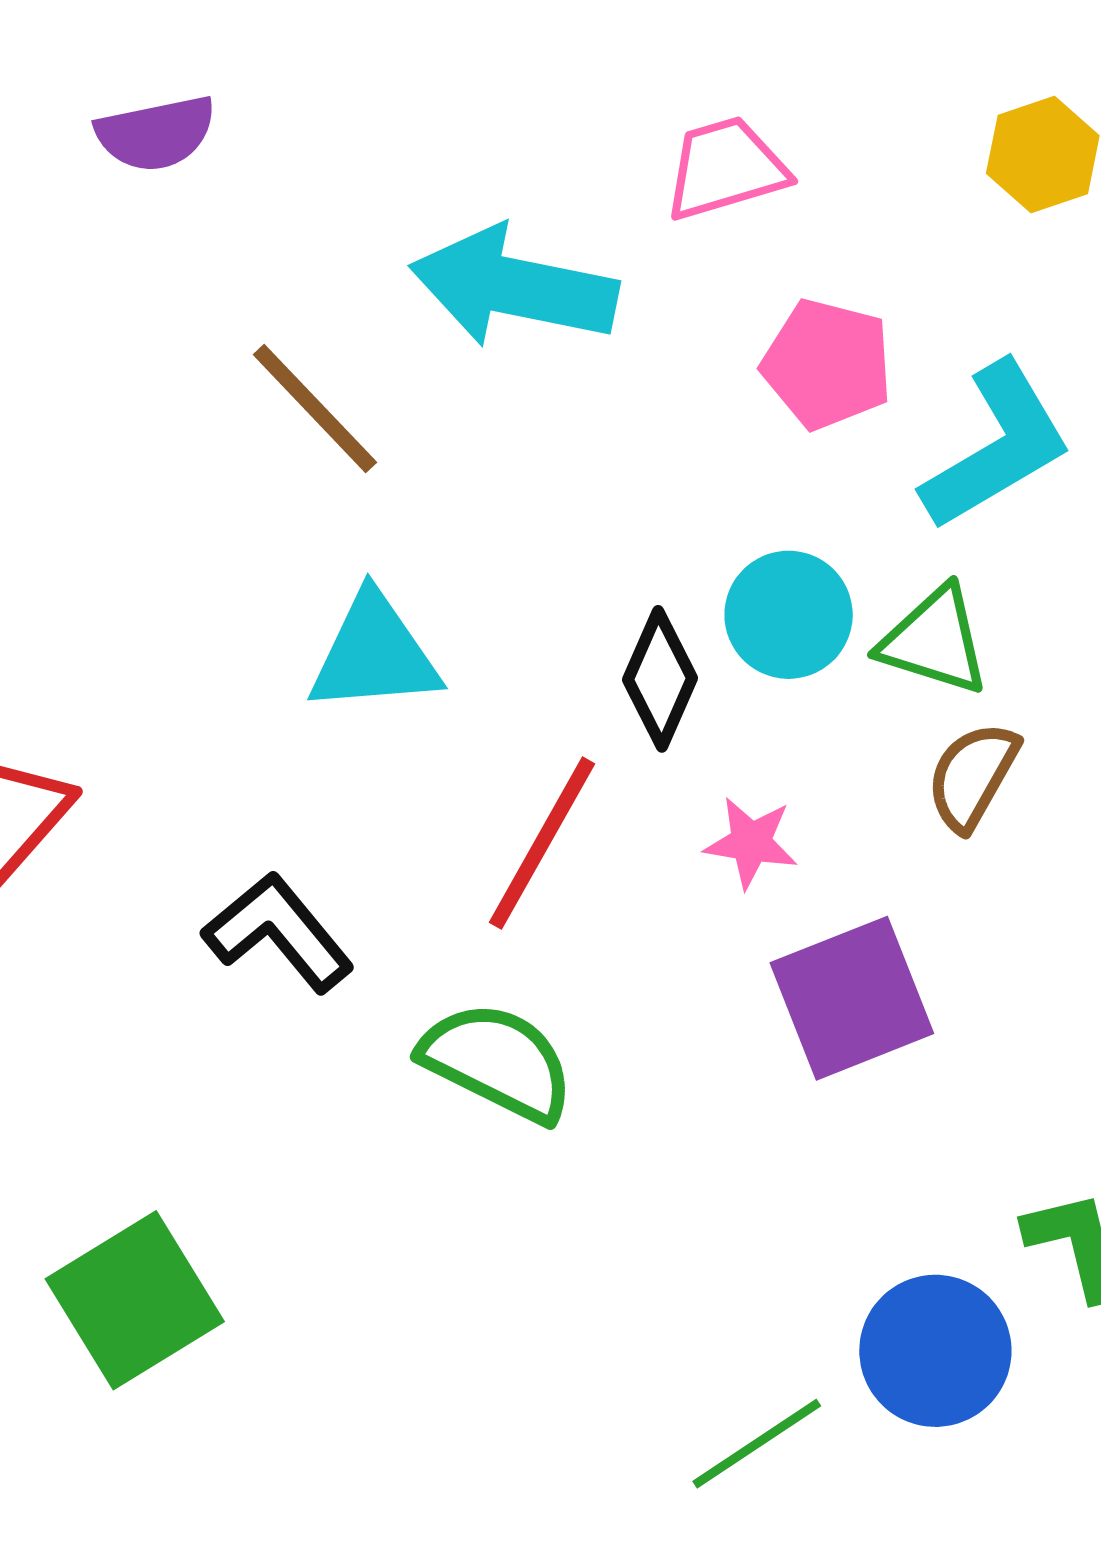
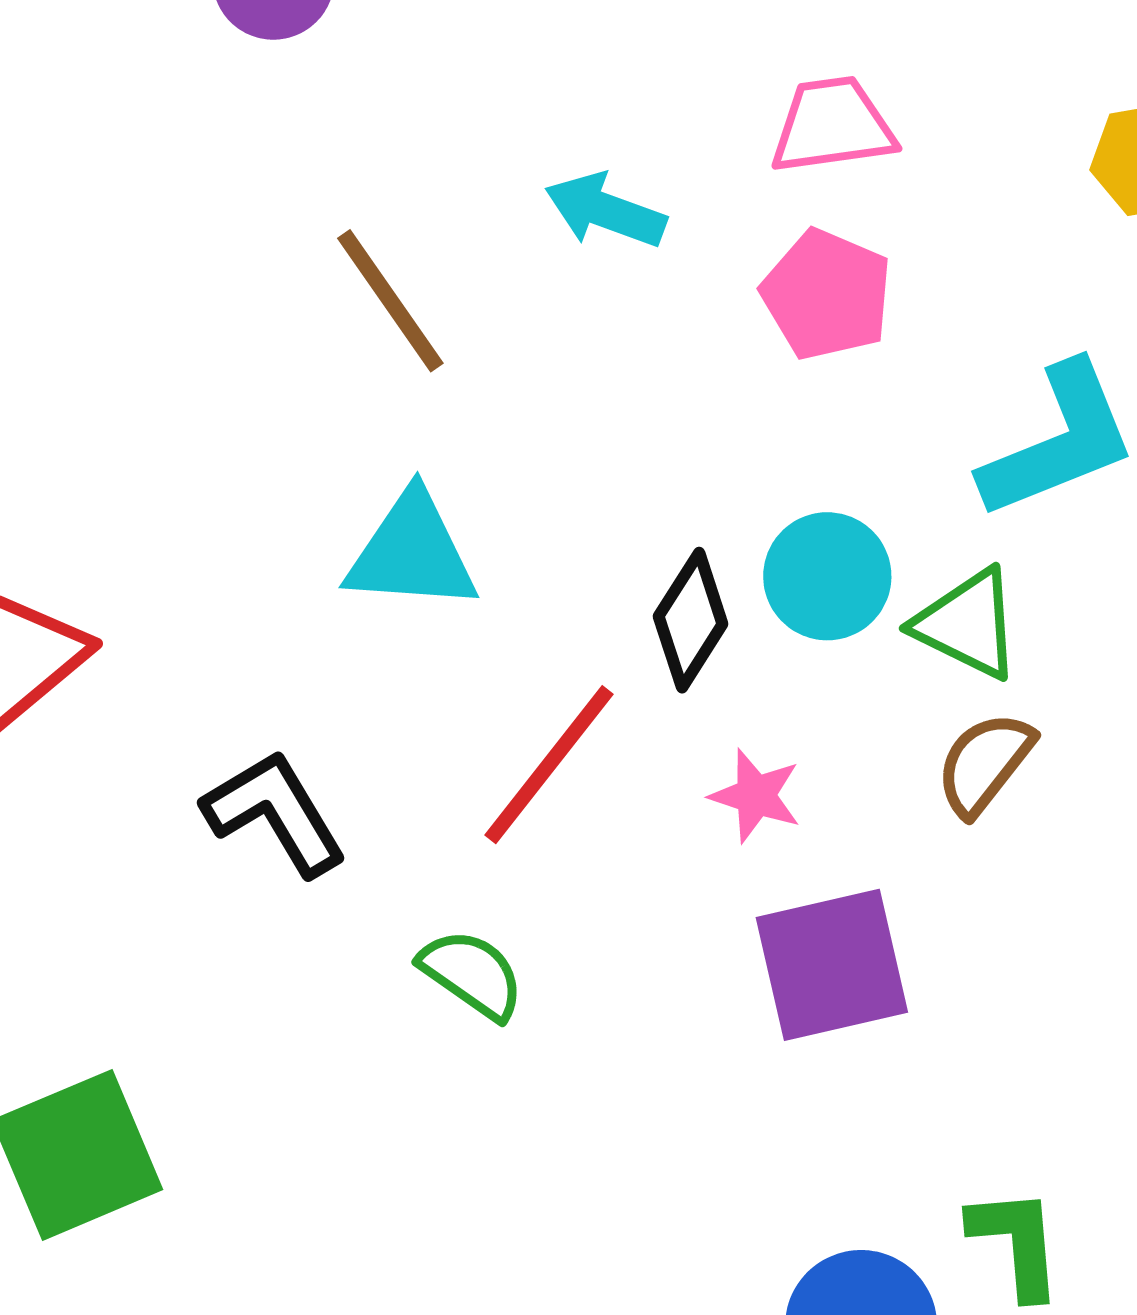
cyan arrow: (514, 287) -> (605, 211), size x0.6
pink pentagon: (827, 364) -> (827, 295), moved
green semicircle: (497, 1062) -> (472, 974), size x0.7

